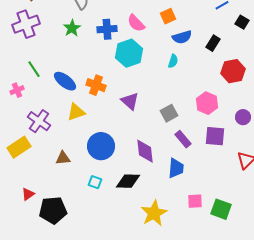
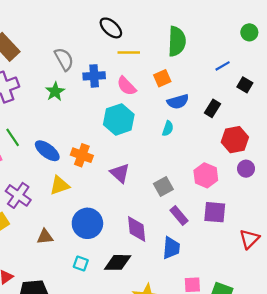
blue cross: (107, 29) -> (94, 76), moved
purple circle: (243, 117) -> (246, 169), moved

